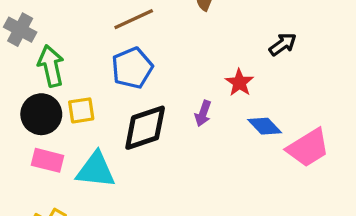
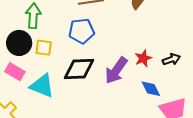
black arrow: (283, 44) -> (171, 59), moved
purple arrow: (203, 113) -> (116, 70), size x1.8

